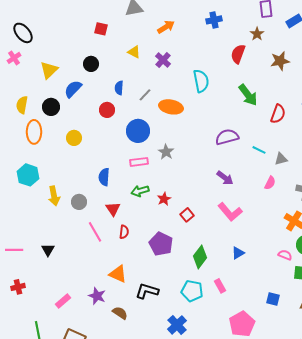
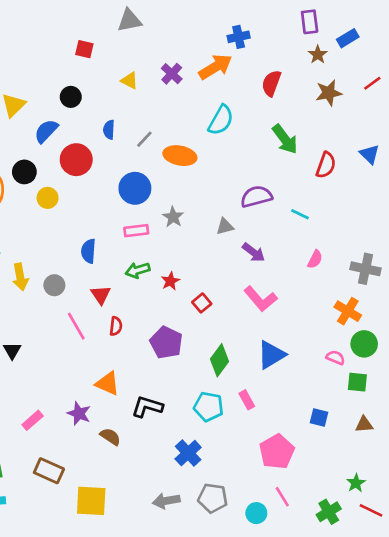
orange arrow: (166, 27) -> (215, 67), moved, size x1.4
brown star: (257, 34) -> (318, 55), moved
purple cross: (163, 60) -> (172, 74), moved
cyan semicircle: (201, 81) -> (221, 120), turned 40
black circle: (51, 107) -> (24, 172), moved
red circle: (107, 110) -> (76, 160), moved, size x1.5
gray triangle: (281, 159) -> (225, 227), moved
blue triangle: (238, 253) -> (271, 355), size x1.6

